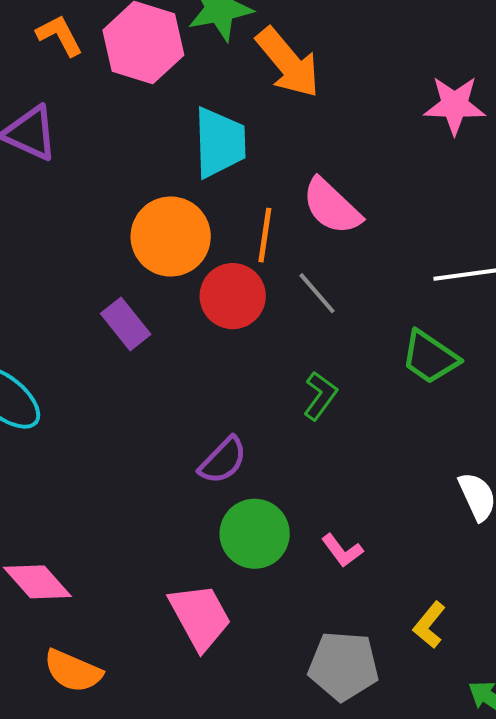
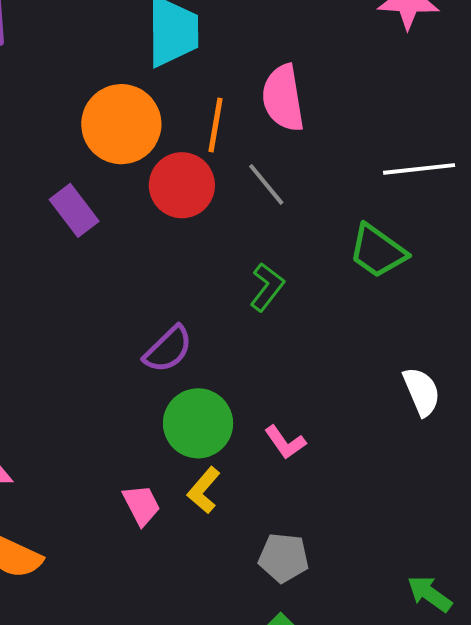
pink semicircle: (332, 206) -> (283, 98), turned 36
pink trapezoid: (200, 617) -> (141, 505), size x0.6
yellow L-shape: (429, 625) -> (204, 490), moved
gray pentagon: (343, 666) -> (284, 558), size x0.7

